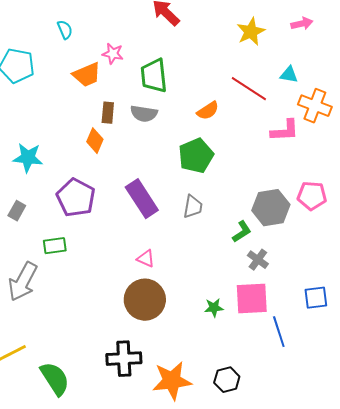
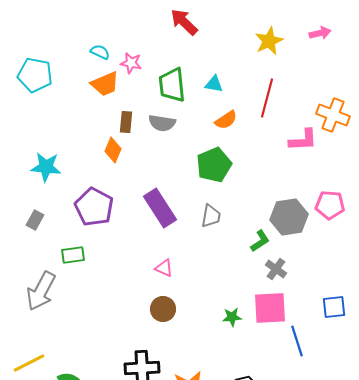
cyan semicircle: (65, 30) -> (100, 52), moved, turned -42
cyan triangle: (289, 75) -> (214, 84), moved
red line: (249, 89) -> (267, 98), turned 72
brown circle: (145, 300) -> (163, 309), size x0.6

